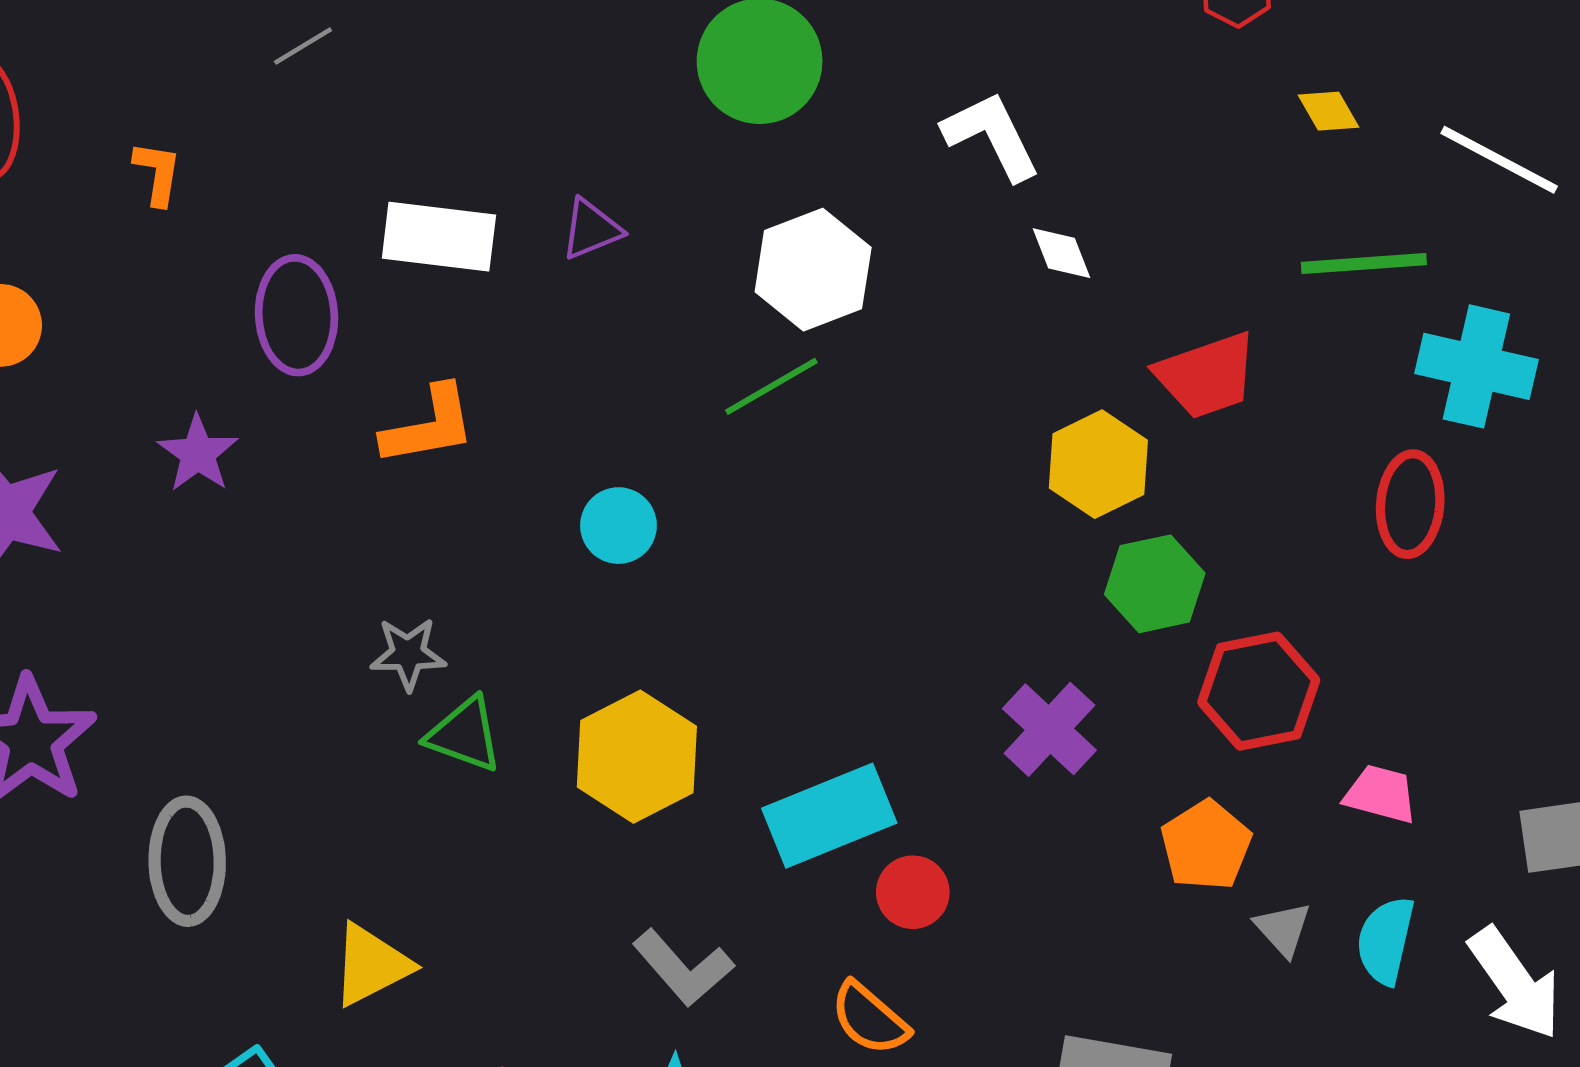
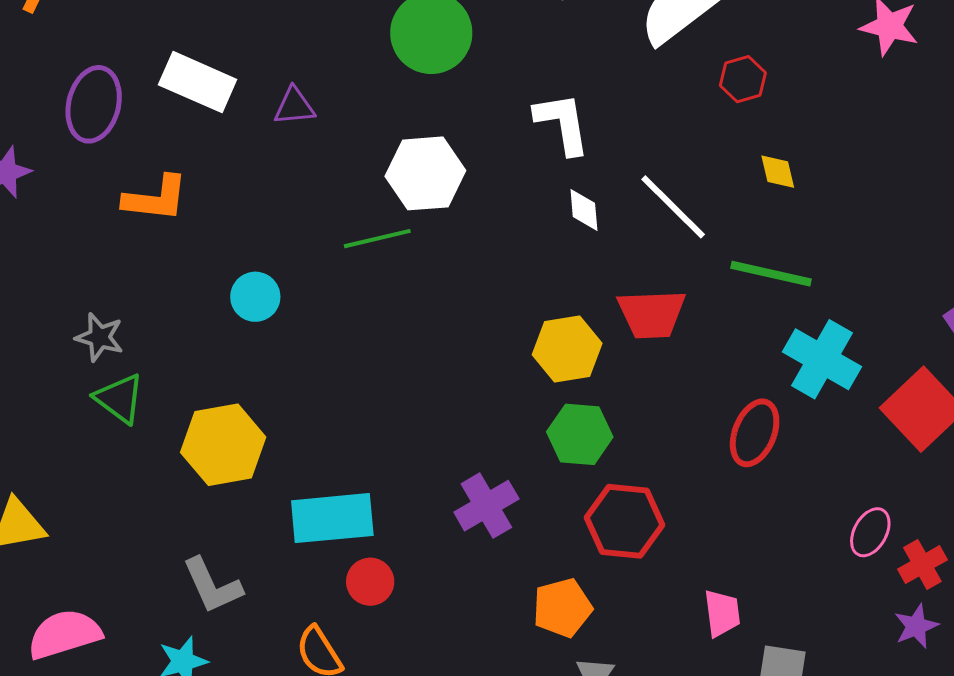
white line: (1499, 160) -> (673, 207), moved
pink trapezoid: (1381, 794) -> (722, 613), moved, turned 51

